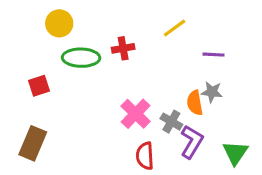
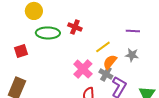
yellow line: (175, 28) -> (103, 47), moved
red cross: (123, 48) -> (75, 27), turned 32
orange semicircle: (195, 103) -> (110, 62), moved, turned 49

